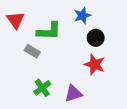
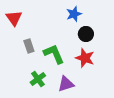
green L-shape: (49, 31) -> (54, 54), moved, turned -115
gray rectangle: (32, 51) -> (29, 46), turned 40

